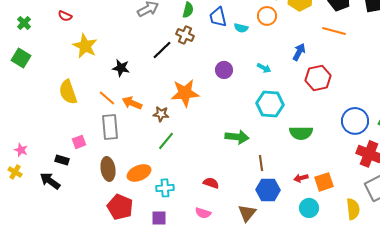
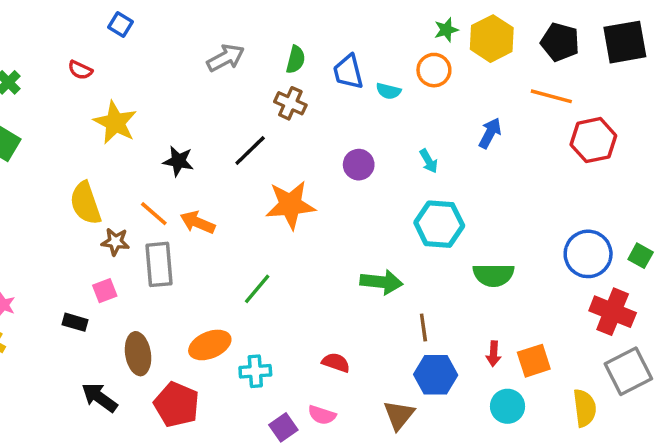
black line: (162, 50) -> (250, 151), moved
cyan arrow: (264, 68) -> (429, 161), turned 32
red hexagon: (318, 78) -> (593, 140), moved
brown star: (161, 114) -> (115, 242), moved
brown ellipse: (108, 169) -> (138, 354), moved
red arrow: (301, 178) -> (493, 354), turned -72
black arrow: (50, 181) -> (99, 398), moved
purple square: (159, 218) -> (283, 427), moved, turned -35

